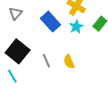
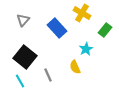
cyan star: (76, 27) -> (86, 49), moved
gray line: (46, 61) -> (48, 75), moved

